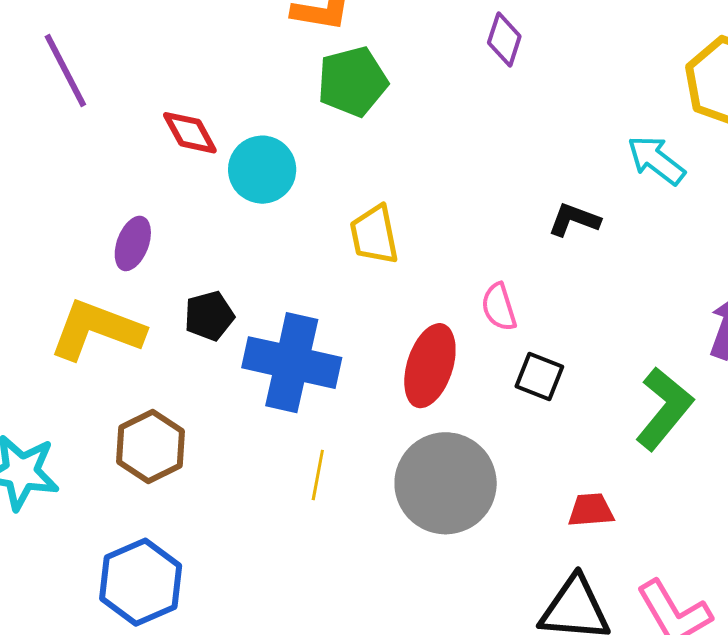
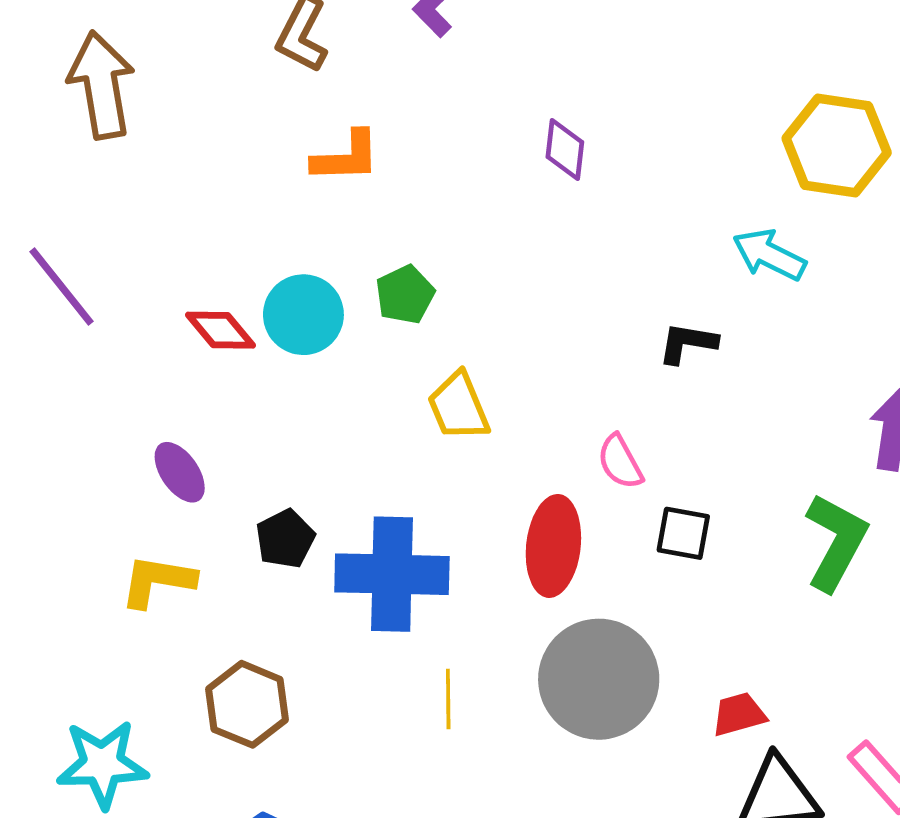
green pentagon: (352, 82) -> (405, 295), moved, size x0.7
cyan circle: (262, 170) -> (303, 315), moved
purple ellipse: (133, 243) -> (180, 472), turned -44
yellow L-shape: (97, 330) -> (158, 581), size x0.7
red trapezoid: (591, 510) -> (739, 714), moved

